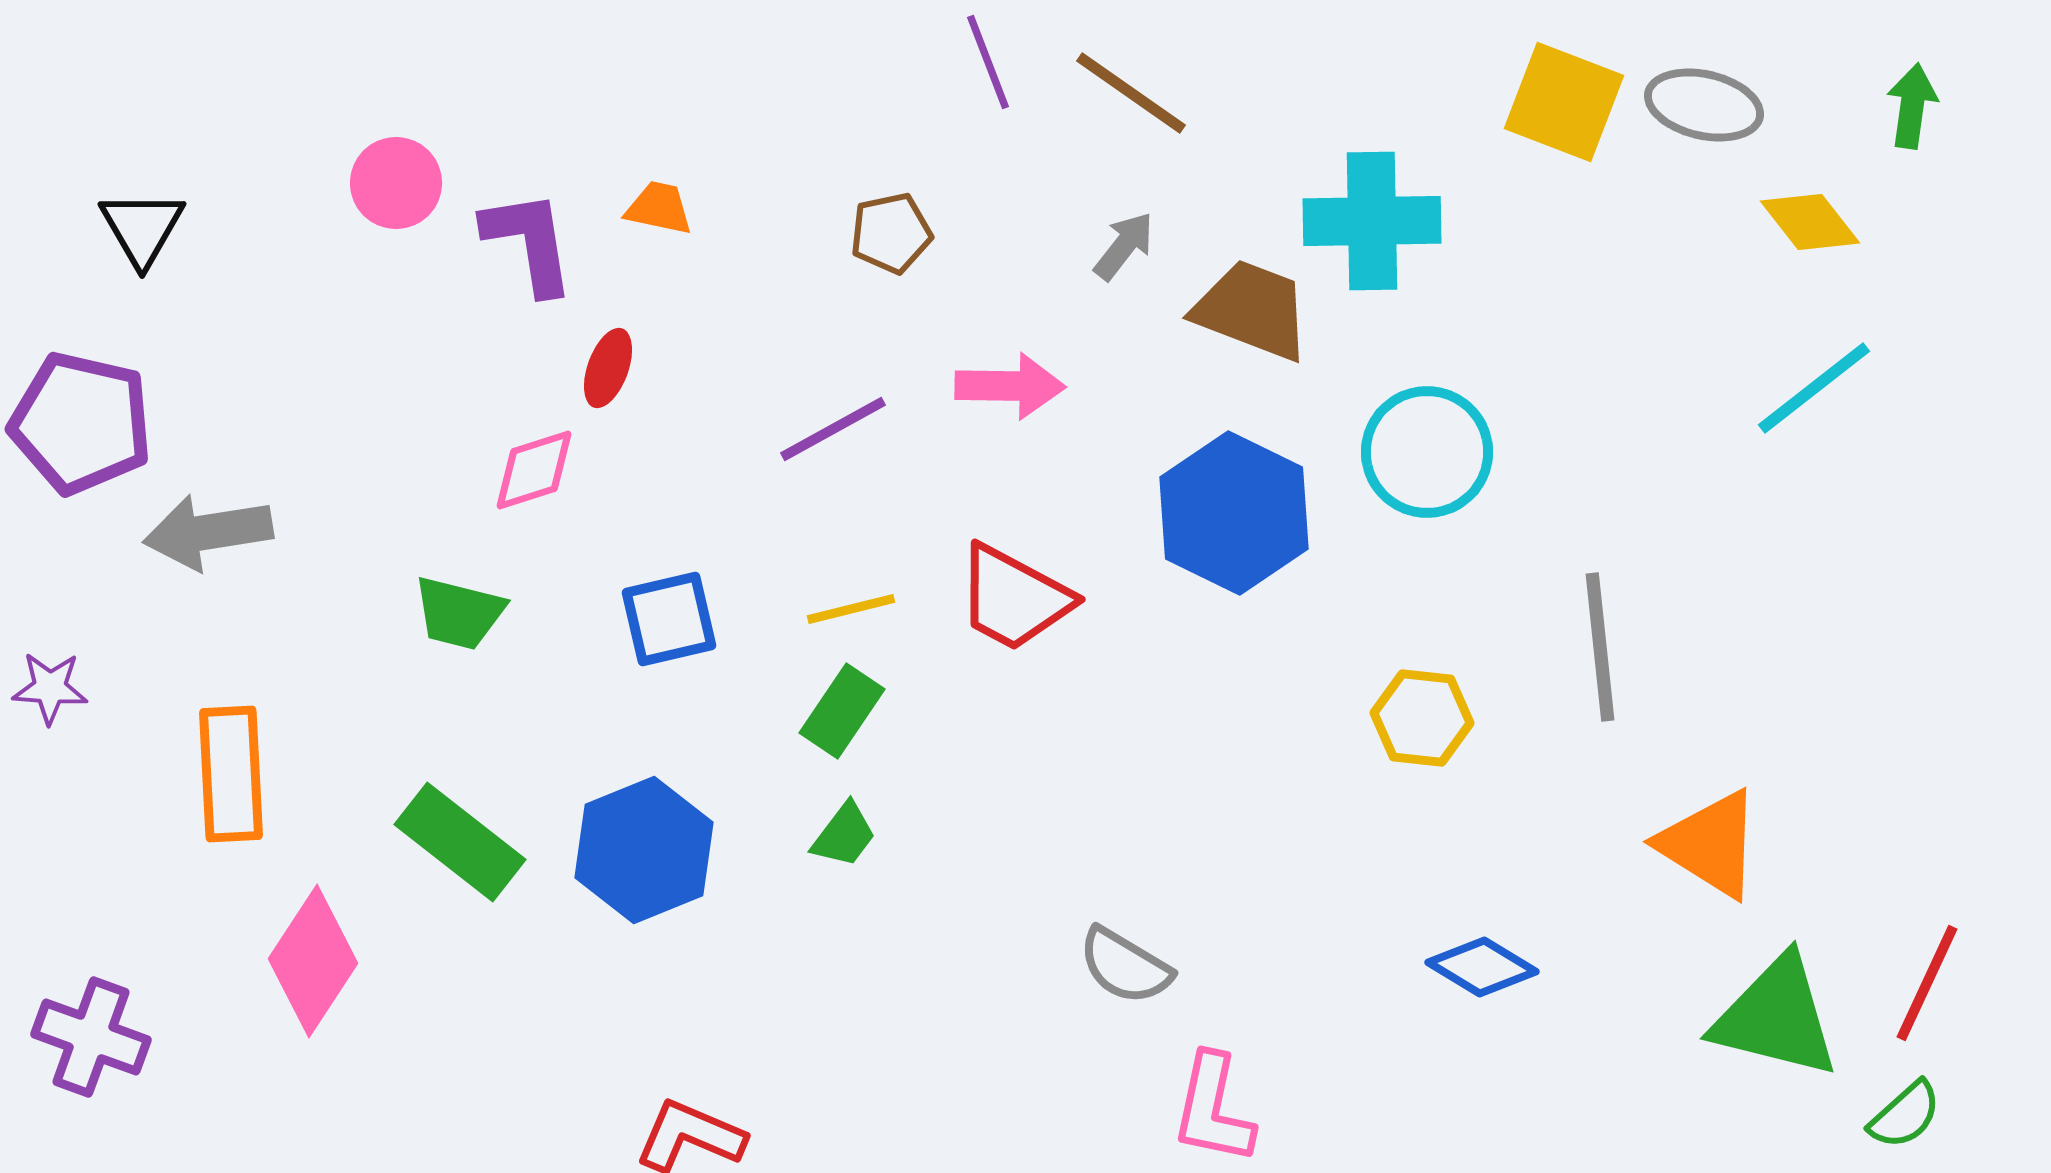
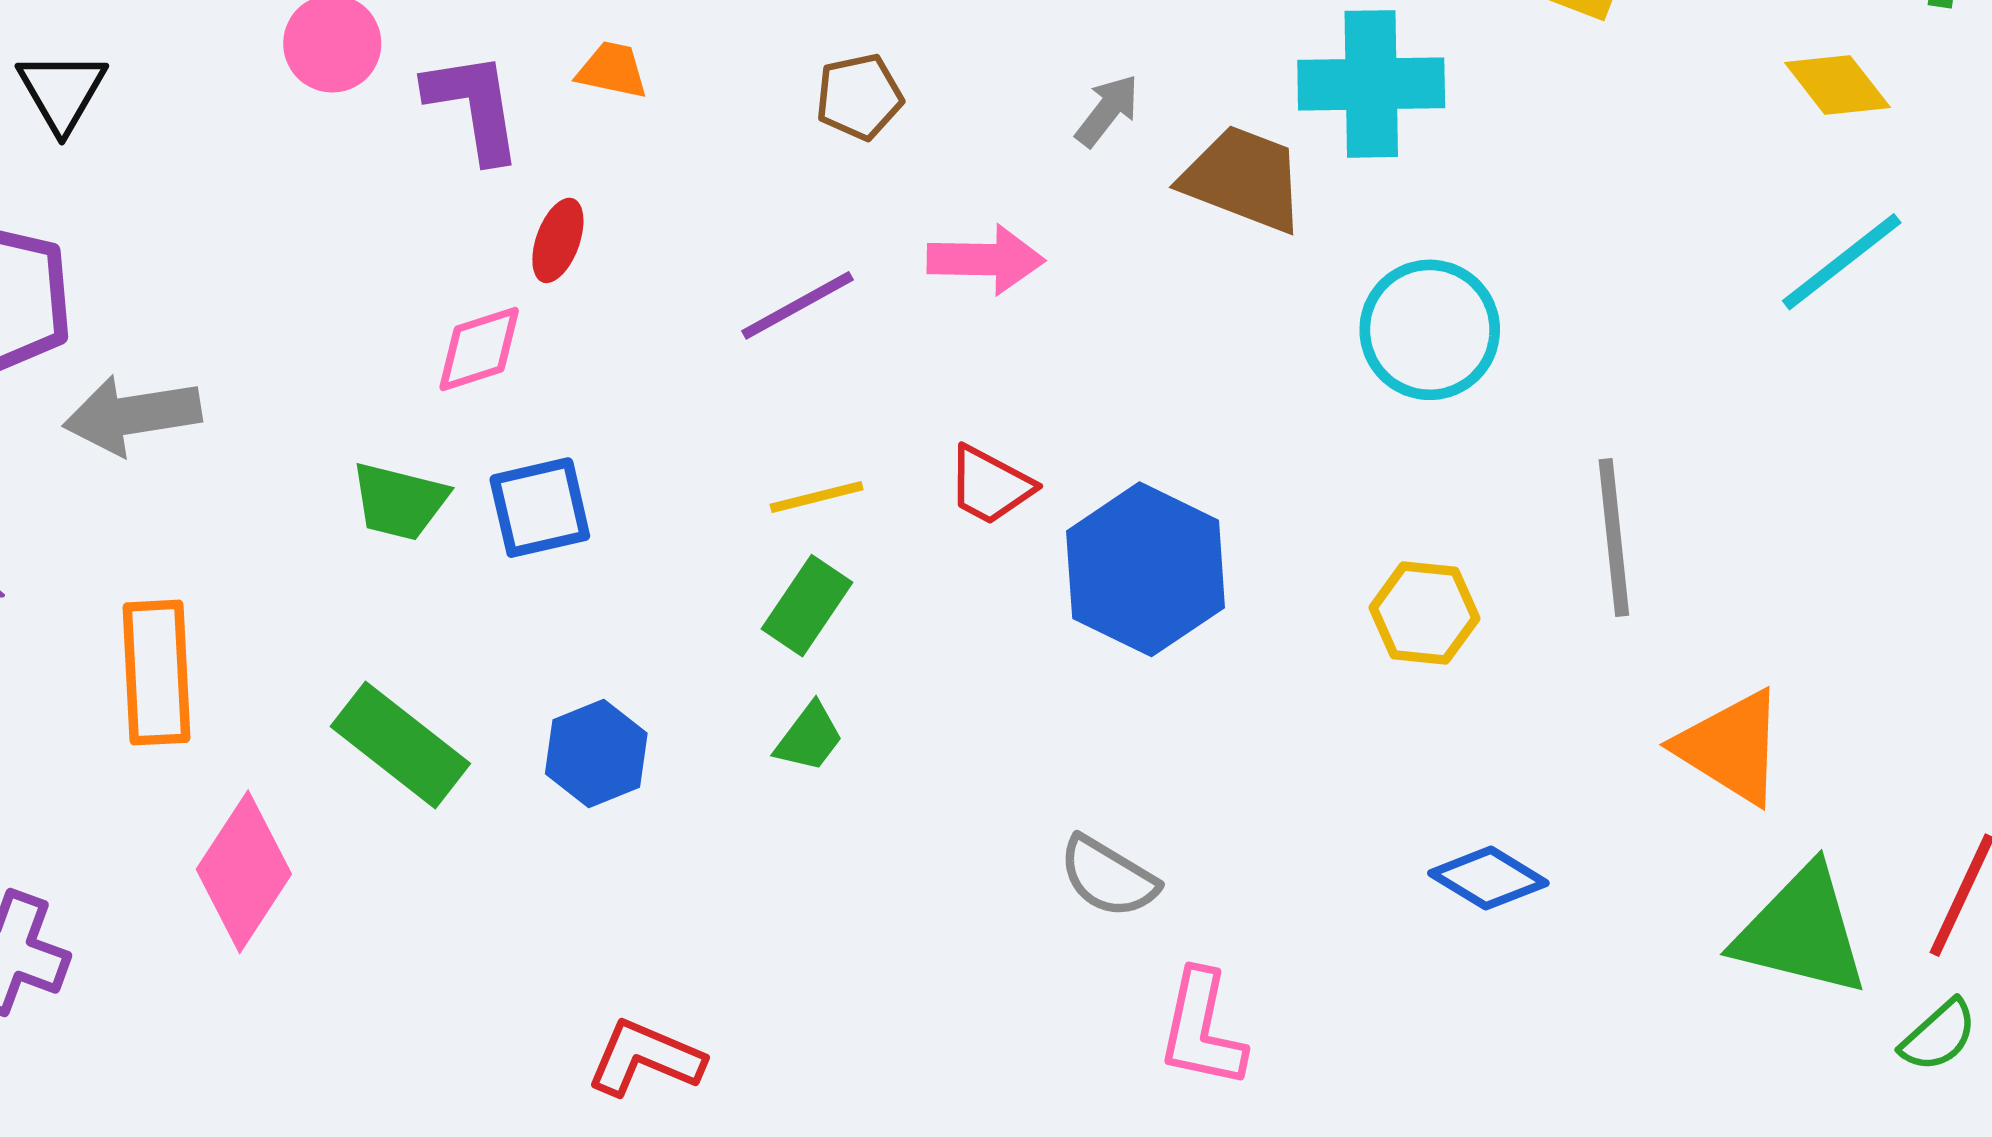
blue hexagon: (1234, 513) -> (1146, 569), moved
red trapezoid: (1014, 598) -> (990, 485), size x0.7
blue square: (669, 619) -> (540, 508), moved
blue hexagon: (644, 850) -> (596, 754), size x0.7

